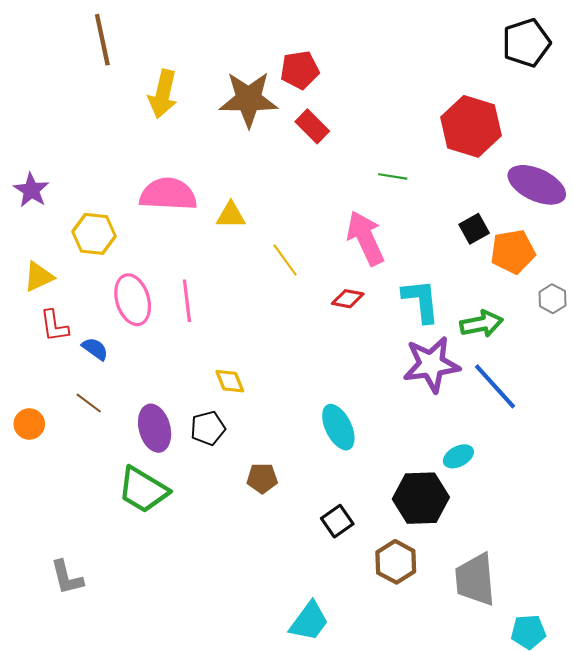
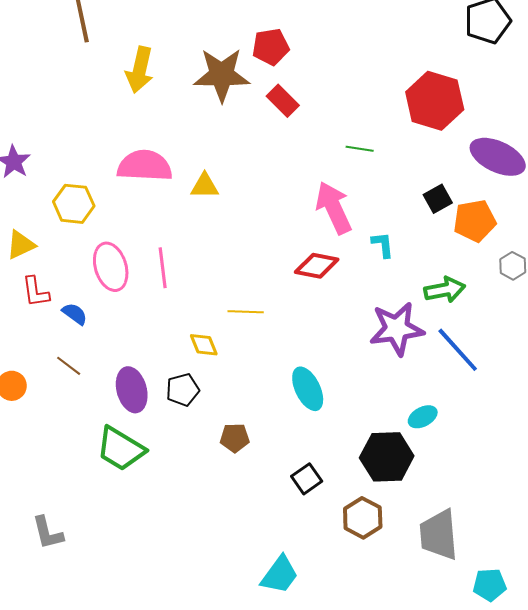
yellow line: (285, 260) -> (246, 312), moved, turned -52
red diamond: (348, 299) -> (317, 266), size x1.4
cyan L-shape: (421, 301) -> (383, 245), moved, size x0.6

